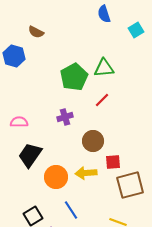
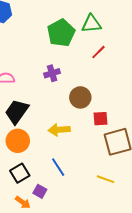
red line: (102, 100) -> (98, 52), moved
yellow arrow: (86, 173) -> (59, 130), moved
orange circle: (56, 177) -> (18, 141), moved

